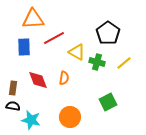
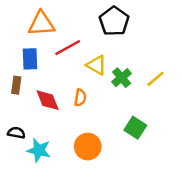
black pentagon: (108, 33) -> (114, 21), moved
green cross: (97, 62) -> (122, 78), turned 35
brown rectangle: (13, 88) -> (16, 85), moved
green square: (108, 102) -> (135, 128), turned -30

